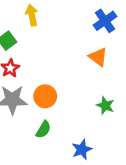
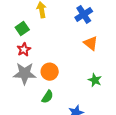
blue cross: (105, 21) -> (84, 14), moved

